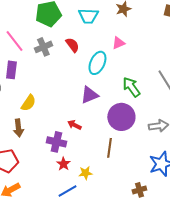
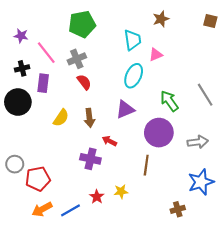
cyan trapezoid: (88, 16) -> (133, 40), moved, turned -100
red semicircle: (72, 45) -> (84, 82), moved
brown arrow: (18, 128) -> (89, 118), moved
red star: (63, 164) -> (97, 197), moved
blue line: (67, 191) -> (70, 210), moved

